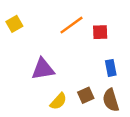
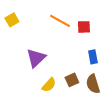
orange line: (71, 25) -> (60, 21), turned 65
purple triangle: (43, 69) -> (36, 58), turned -35

